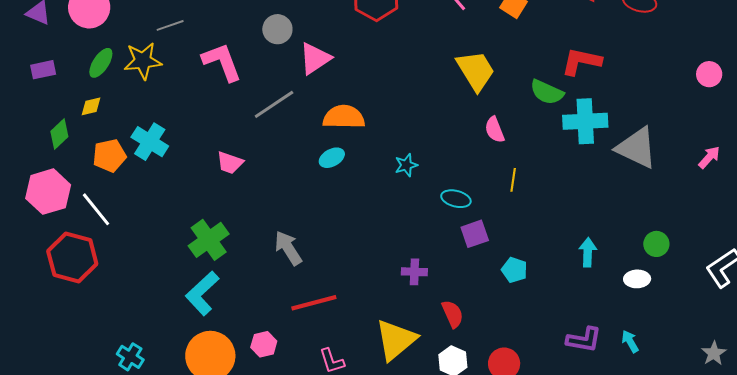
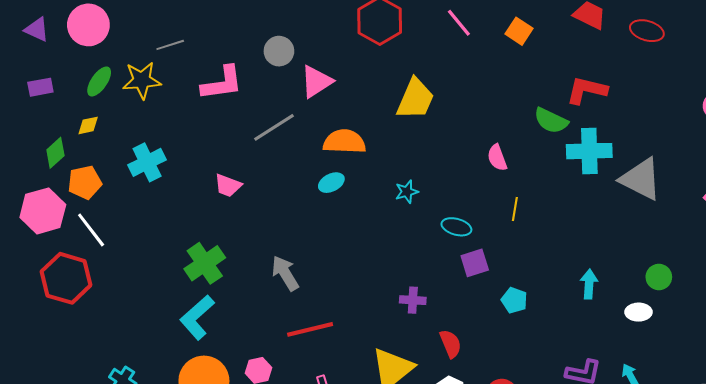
pink L-shape: (222, 62) -> (222, 83), turned 102
yellow trapezoid: (476, 71) -> (415, 99), moved, turned 54
cyan cross: (150, 142) -> (147, 162), turned 30
orange pentagon: (109, 156) -> (85, 182), moved

